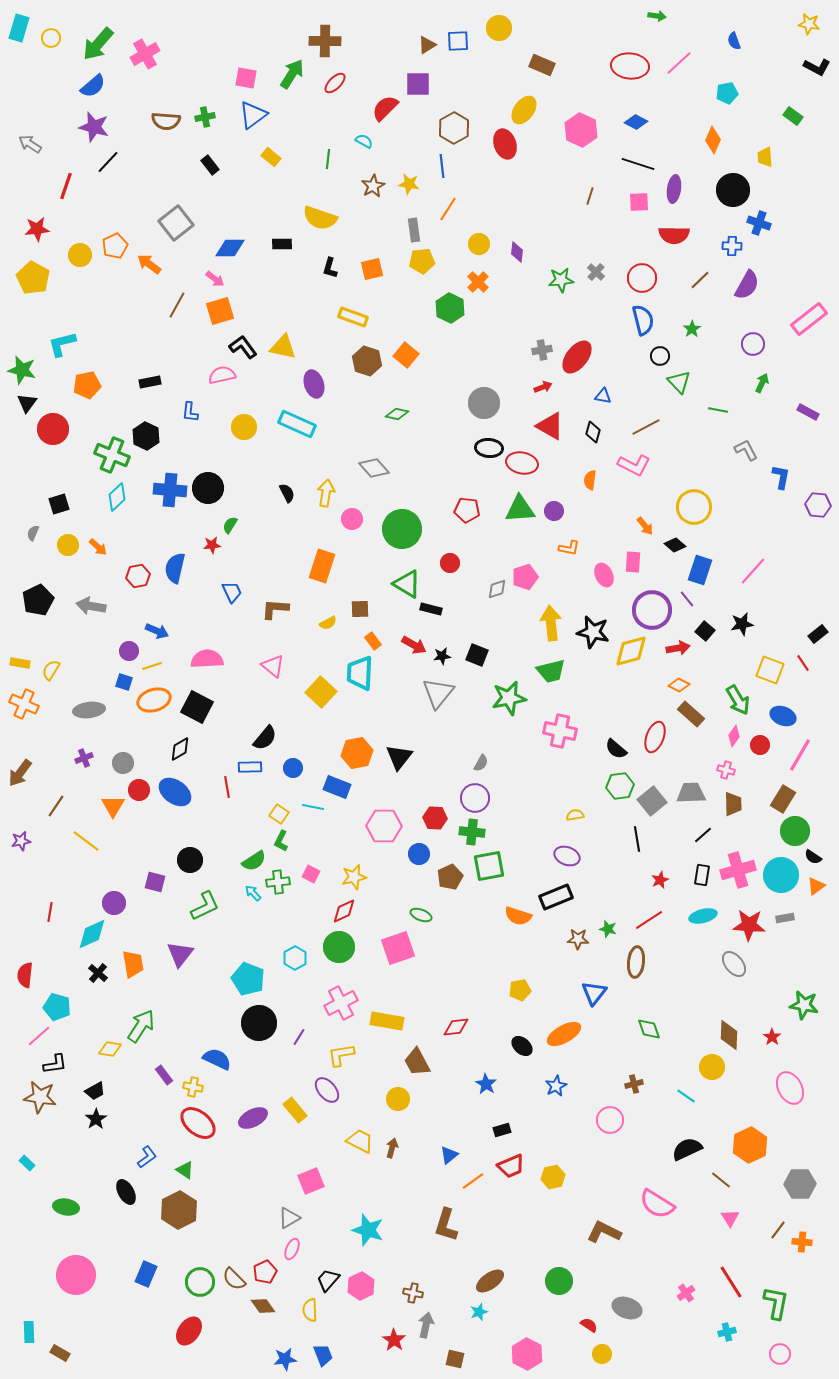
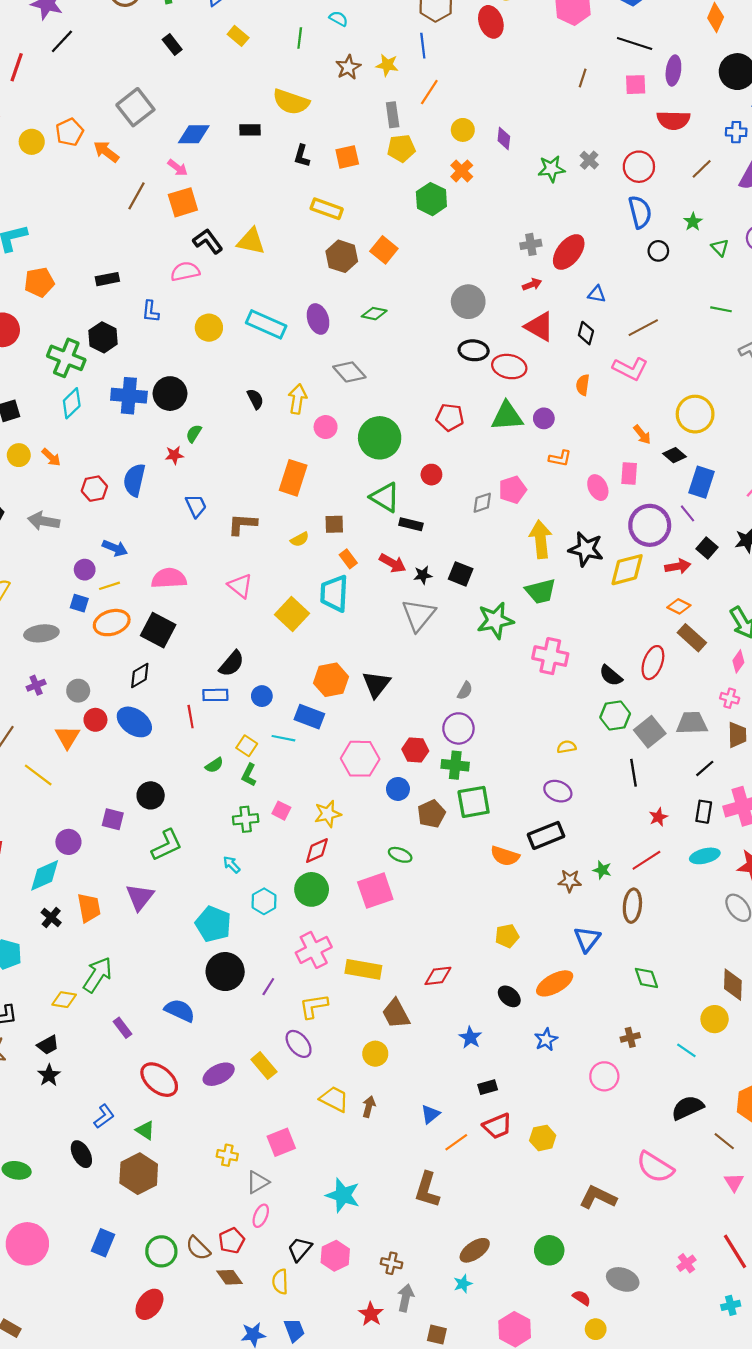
green triangle: (679, 382) -> (720, 248), moved, size x0.7
purple ellipse: (314, 384) -> (318, 319), moved
green semicircle: (254, 861) -> (214, 765), moved, size x0.7
cyan arrow: (253, 893) -> (232, 865), moved
yellow cross: (193, 1087) -> (227, 1155), moved

